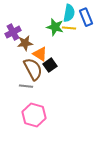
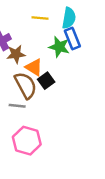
blue rectangle: (86, 17) -> (72, 38), moved
green star: (55, 27) -> (59, 47), moved
yellow line: (69, 28) -> (40, 18), moved

